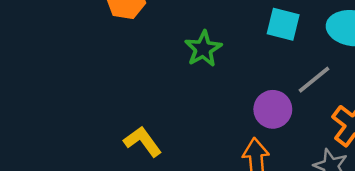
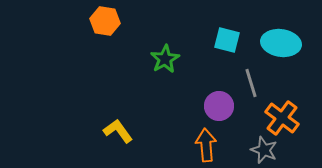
gray line: (314, 80) -> (251, 83), turned -68

